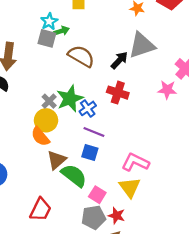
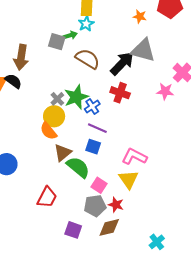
cyan star: (49, 21) -> (86, 24), moved
gray triangle: (142, 45) -> (143, 50), turned 32
black arrow: (119, 60) -> (122, 63), size x1.5

